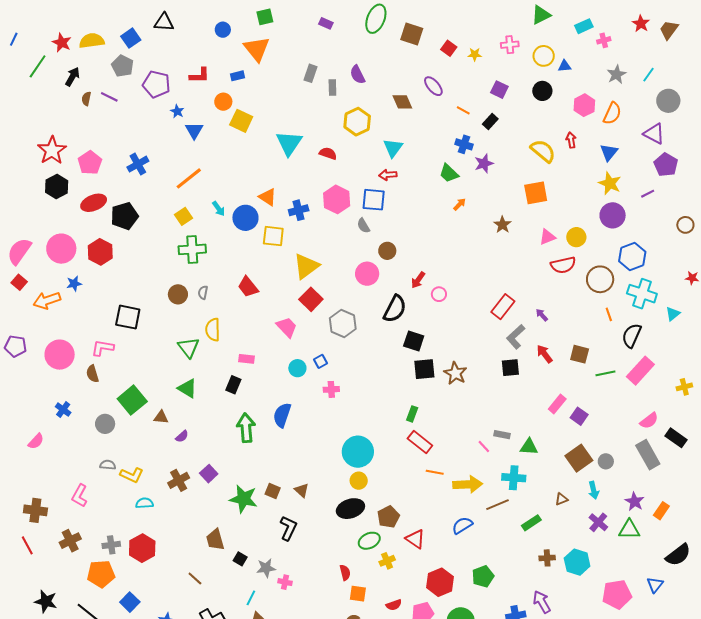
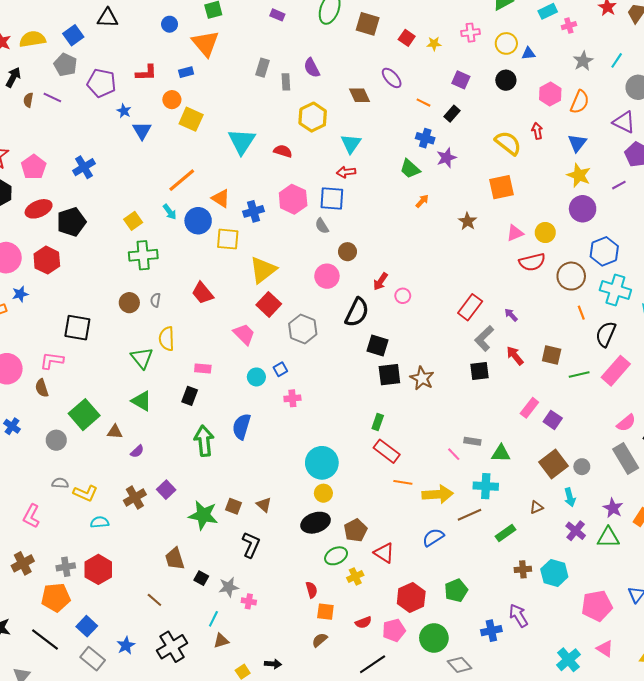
orange line: (189, 178) -> (182, 180), moved

